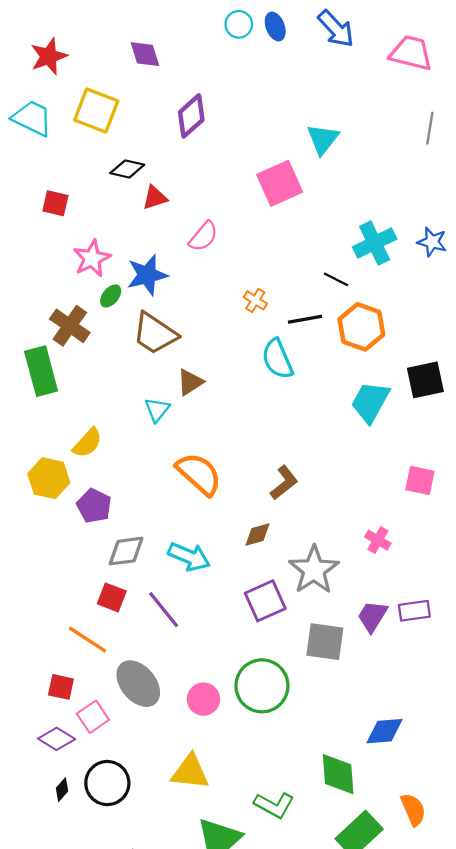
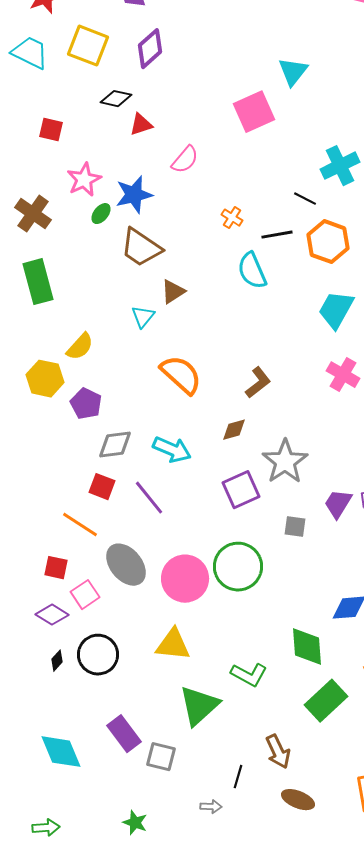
purple diamond: (191, 116) -> (150, 49), moved
brown cross: (70, 326) -> (33, 214), moved
pink cross: (378, 540) -> (343, 375), moved, size x1.4
gray square: (325, 642) -> (295, 527), size x0.6
pink circle: (203, 699) -> (185, 579), size x1.6

